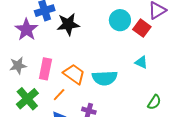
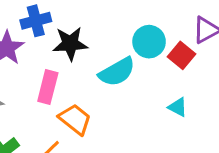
pink rectangle: (45, 69) -> (48, 87), moved
cyan semicircle: (105, 78) -> (117, 72), moved, turned -30

